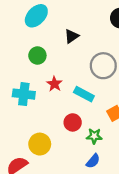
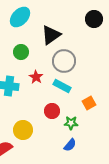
black triangle: (71, 36) -> (51, 35), size x1.5
gray circle: (103, 66) -> (64, 61), moved

